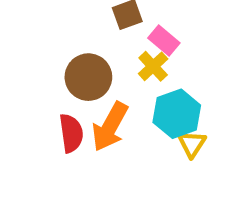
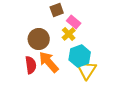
orange arrow: (110, 127) -> (49, 62), turned 110
yellow triangle: (192, 144) -> (87, 70), size x1.5

